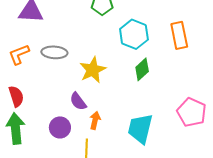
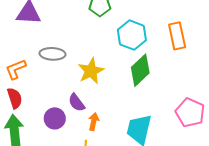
orange L-shape: (19, 54) -> (16, 69), moved
green diamond: (142, 69) -> (140, 70), size x1.4
purple circle: (60, 127) -> (55, 118), moved

